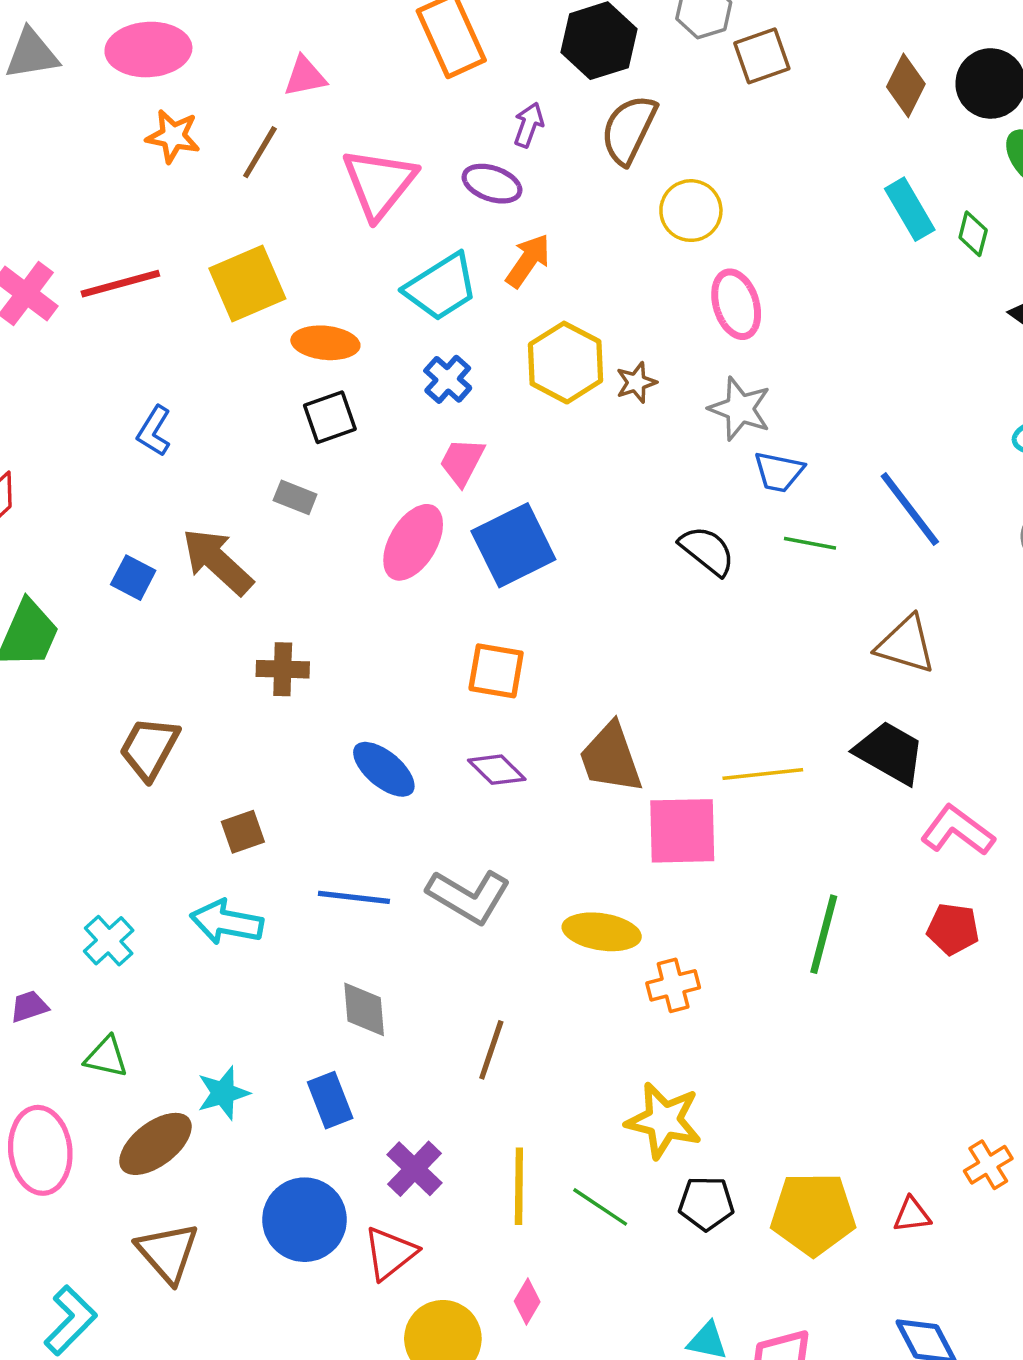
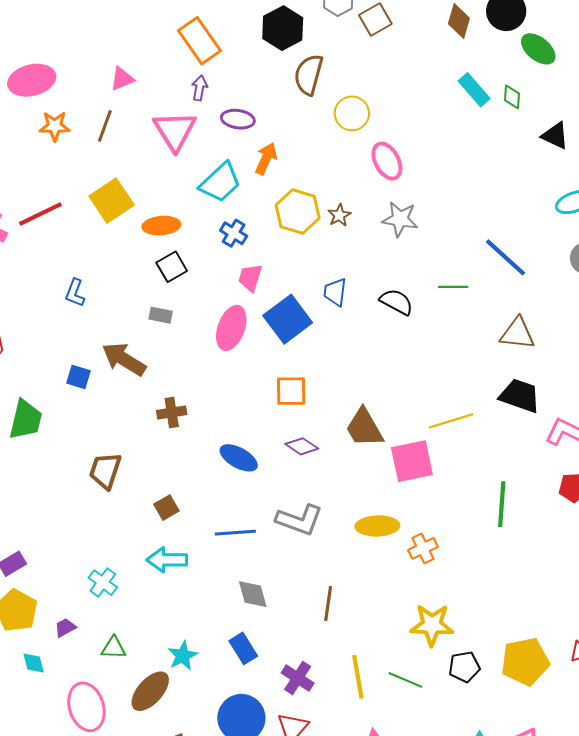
purple arrow: (529, 125) -> (199, 88), moved
blue trapezoid: (779, 472) -> (335, 292), moved, turned 96

